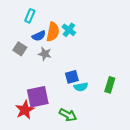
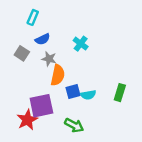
cyan cross: (69, 30) -> (81, 44), moved
orange semicircle: (53, 32) -> (58, 75), moved
blue square: (72, 77) -> (73, 92), moved

